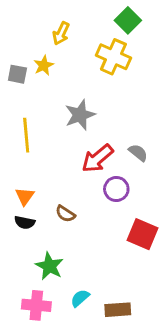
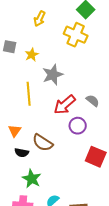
yellow star: (44, 65) -> (32, 55), moved
yellow line: (26, 135) -> (29, 94), moved
brown semicircle: (65, 214) -> (43, 143), size x1.5
black semicircle: (25, 222) -> (22, 153), moved

